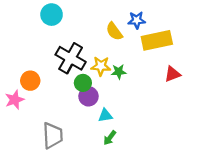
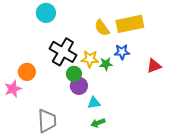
blue star: (137, 20) -> (122, 52), moved
yellow rectangle: (157, 40) -> (130, 24), moved
green arrow: (110, 138) -> (98, 123), turned 32

